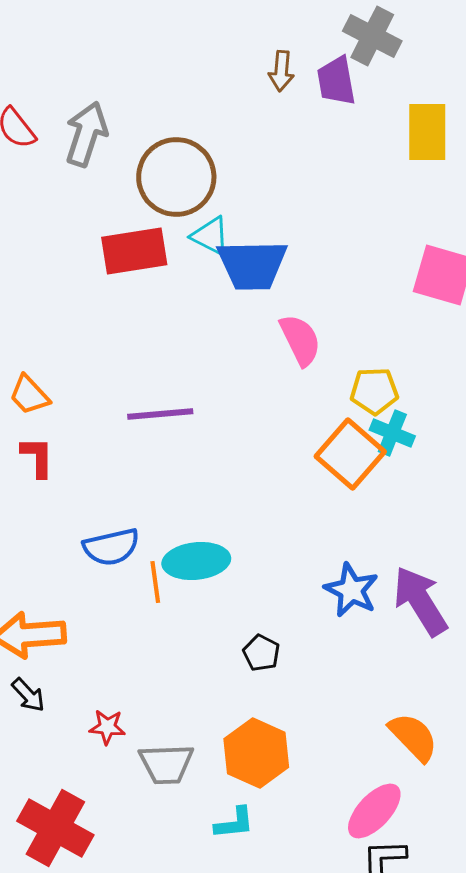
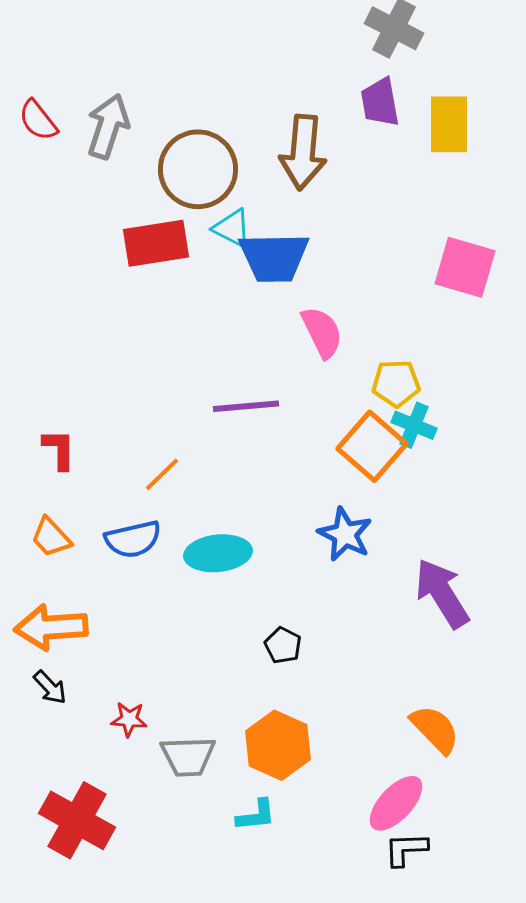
brown arrow: (281, 71) -> (303, 152), moved, size x1.8
purple trapezoid: (336, 81) -> (380, 102), moved
orange trapezoid: (29, 395) -> (51, 537), moved
purple line: (160, 414) -> (246, 406), moved
orange line: (155, 582) -> (162, 474), moved, turned 54
blue star: (351, 590) -> (345, 534), moved

